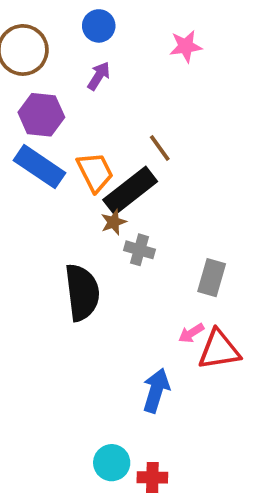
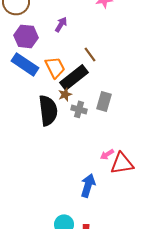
purple arrow: (99, 76) -> (61, 24), moved
gray rectangle: (212, 278) -> (104, 101), moved
black semicircle: (82, 292) -> (48, 110), moved

